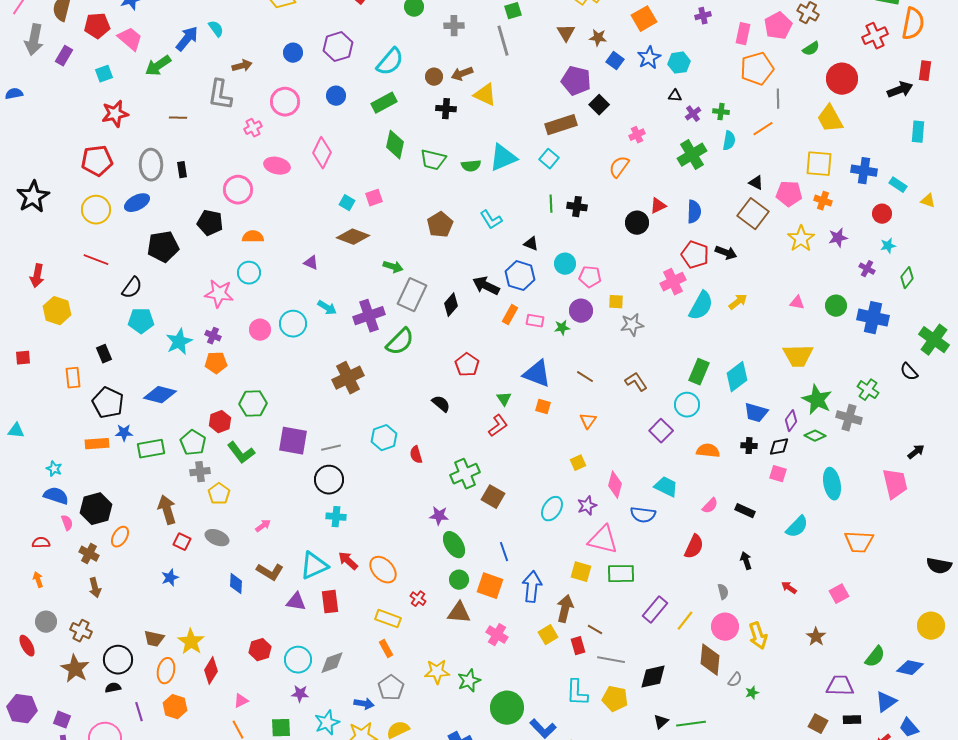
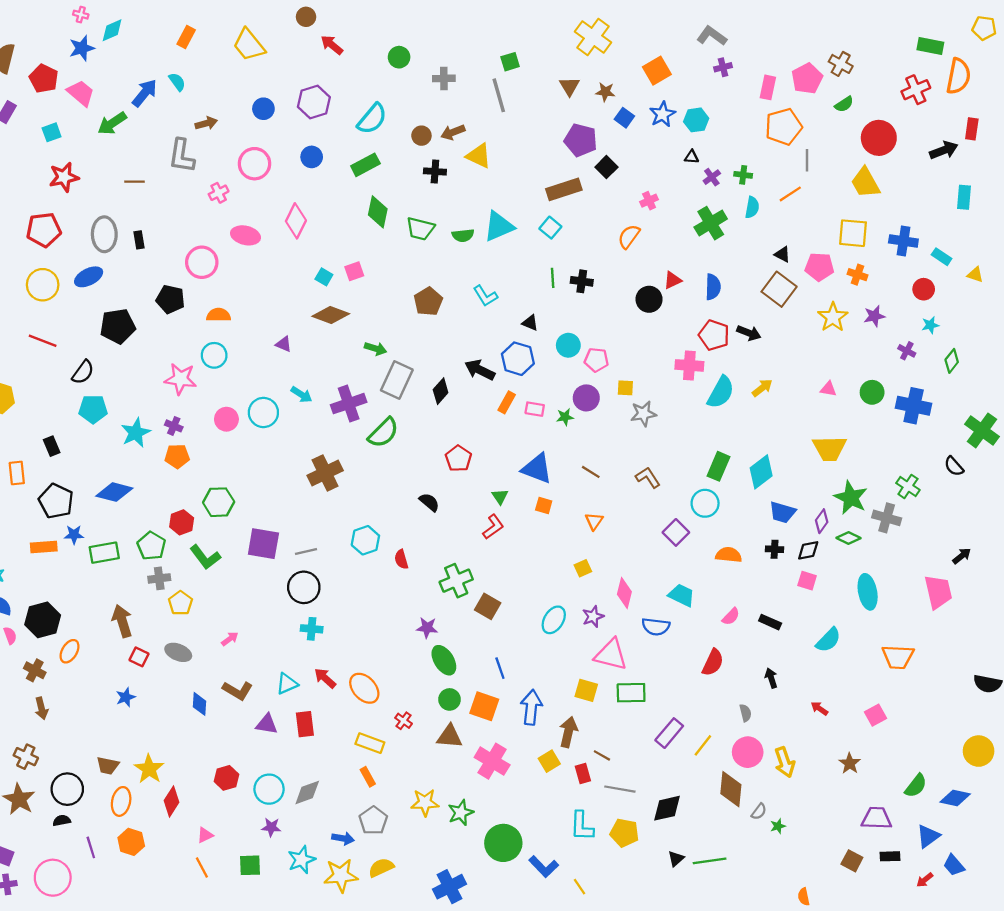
red pentagon: (97, 26) -> (44, 78), turned 30
pink cross: (673, 282) -> (689, 365), turned 30
cyan triangle: (314, 566) -> (287, 684), size x0.7
pink cross: (497, 635) -> (492, 761), size x1.4

